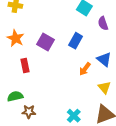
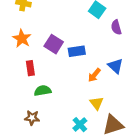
blue rectangle: (76, 41) -> (77, 51), moved, turned 49
yellow triangle: (104, 87) -> (97, 103), moved
green semicircle: (15, 96) -> (43, 91), moved

